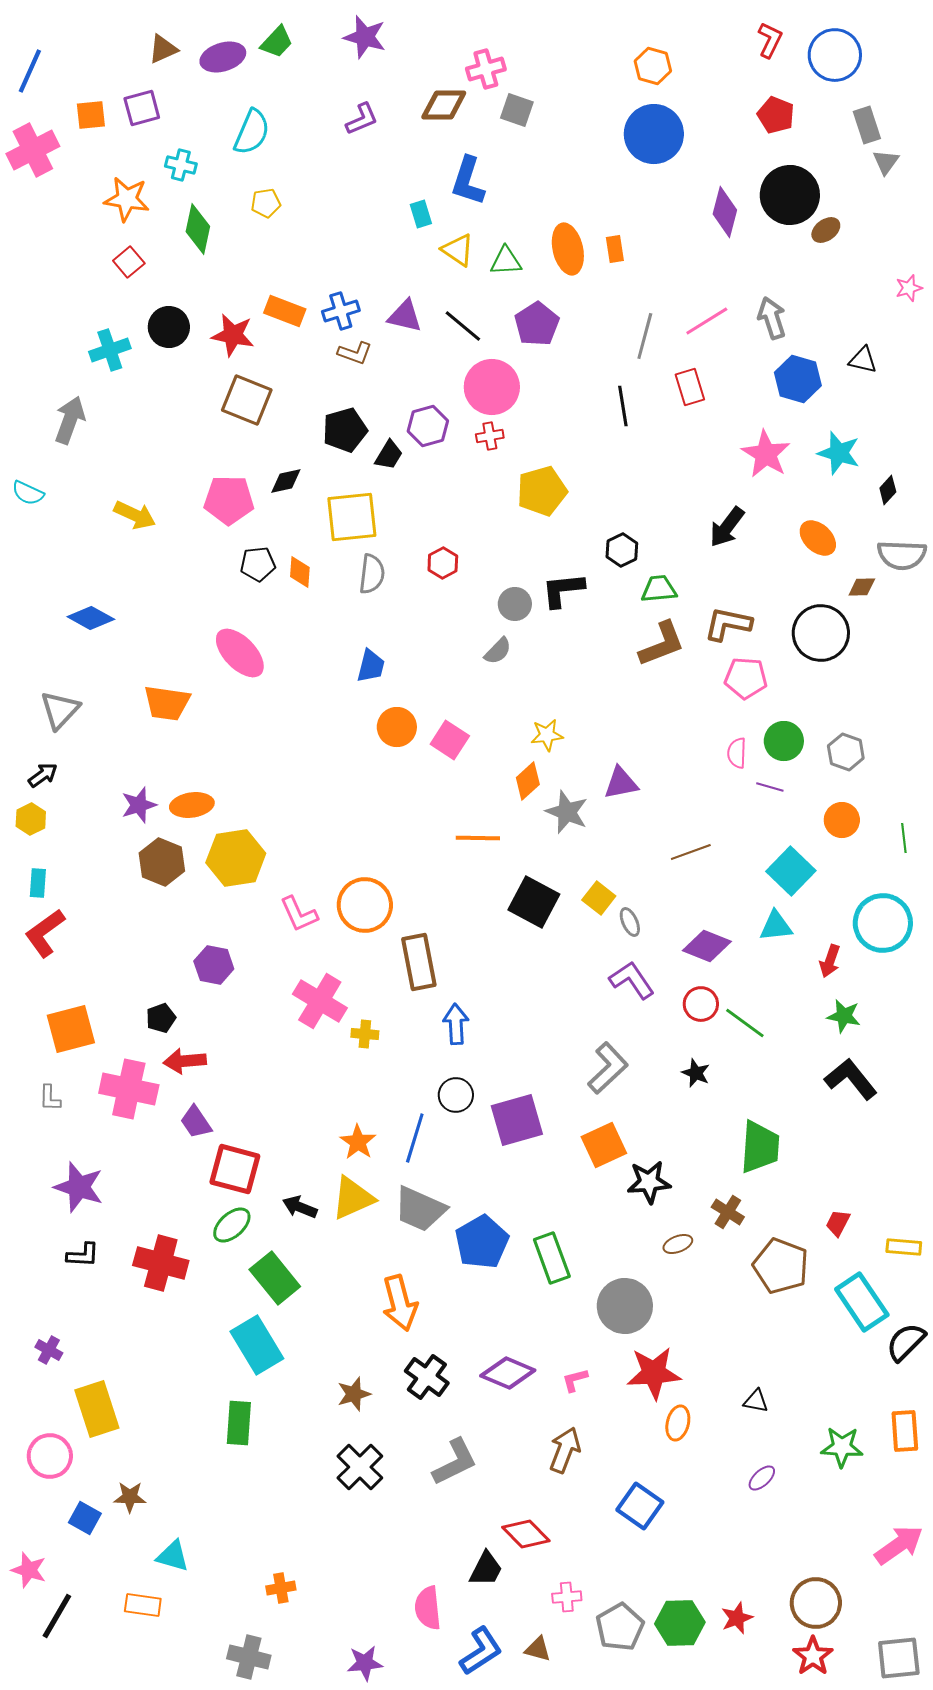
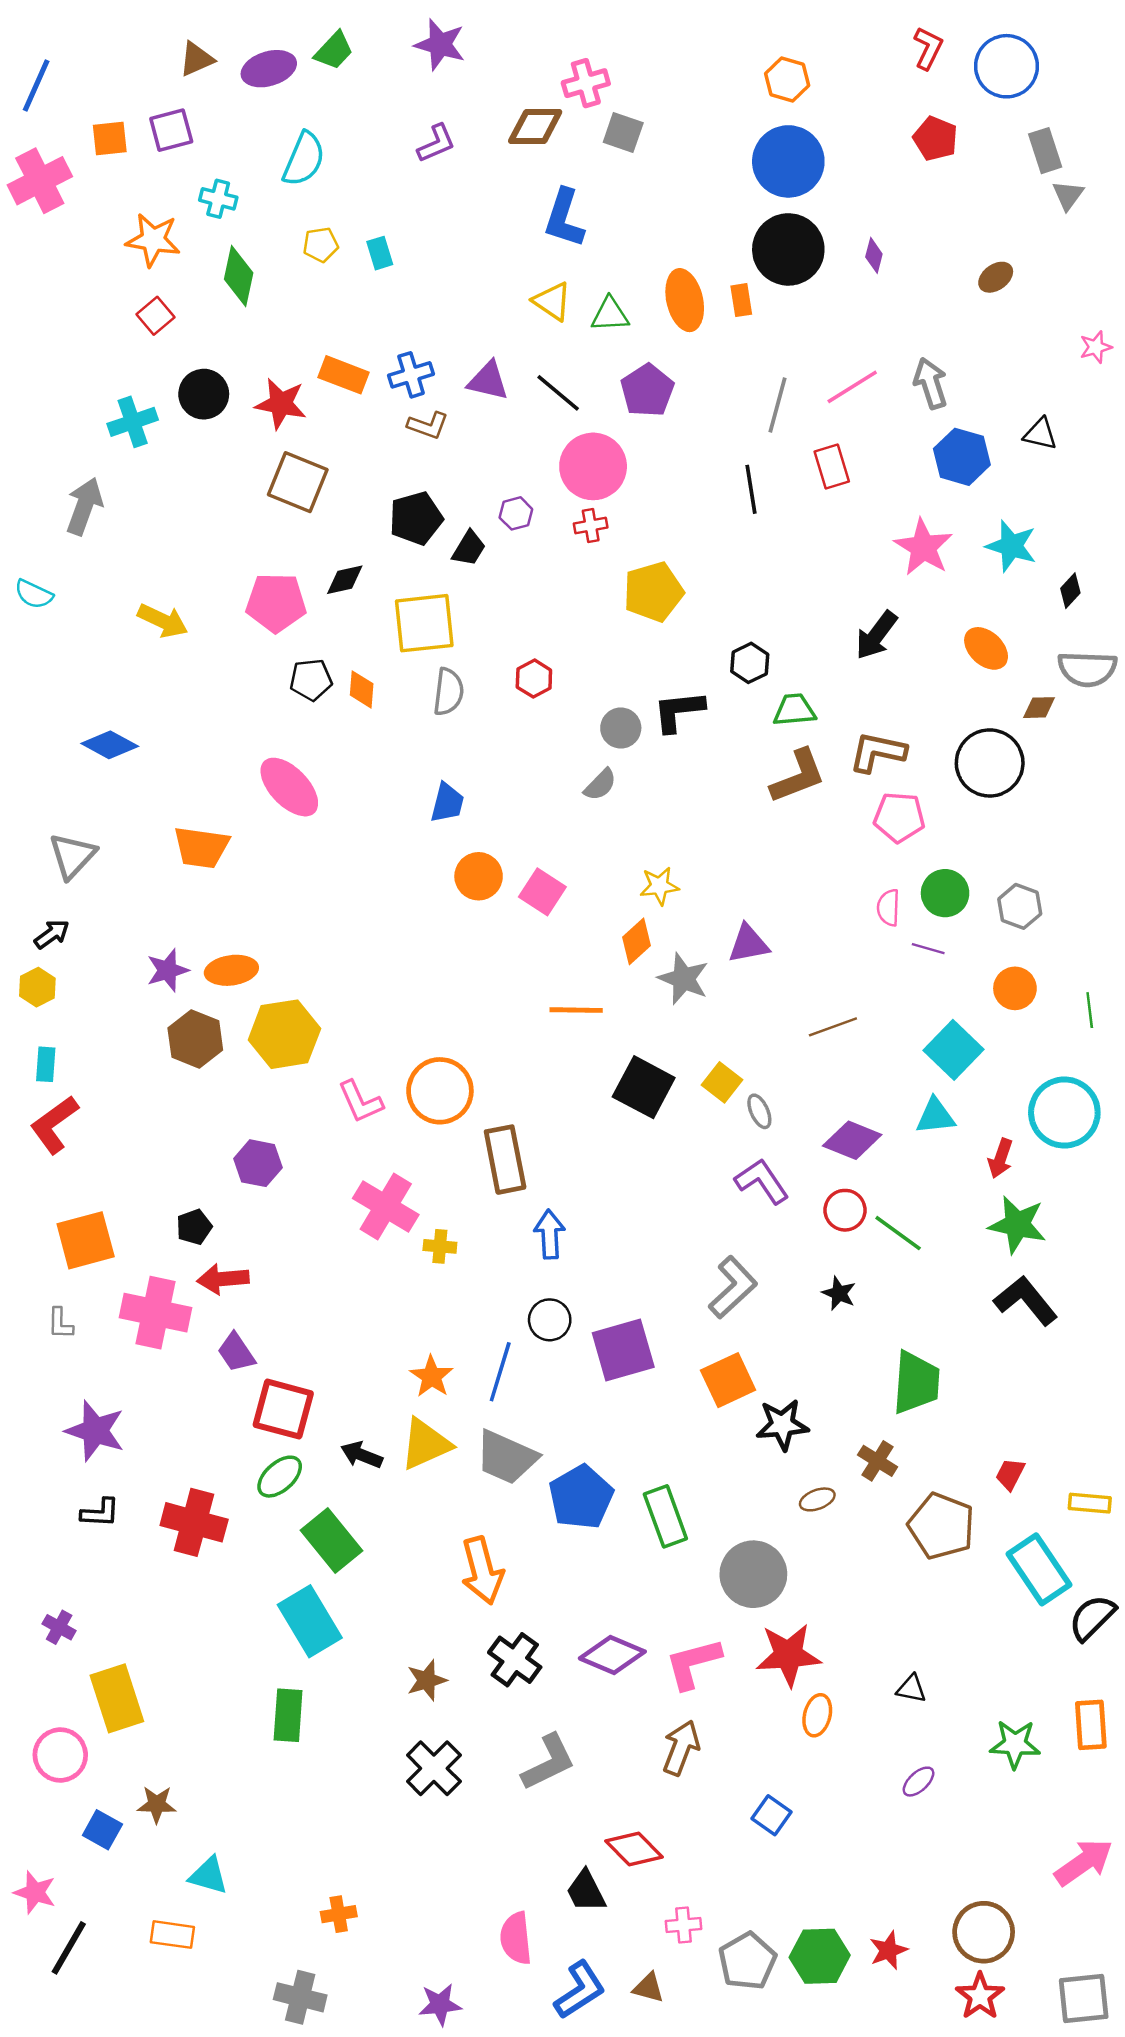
black circle: (790, 195) -> (788, 249), moved
purple diamond: (725, 212) -> (874, 255), size x0.6
cyan rectangle: (421, 214) -> (380, 253), moved
purple hexagon: (428, 426) -> (516, 513), size x0.7
green star: (844, 1016) -> (1017, 1225), size x1.4
pink L-shape: (575, 1380) -> (693, 1663), size x1.8
blue square: (640, 1506) -> (771, 1815), size x0.7
black trapezoid: (486, 1569) -> (586, 1891), turned 126

